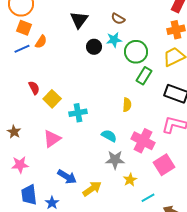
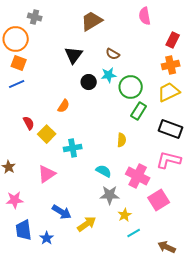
orange semicircle: (41, 42) -> (64, 106), moved
cyan line: (148, 198) -> (134, 233), moved

